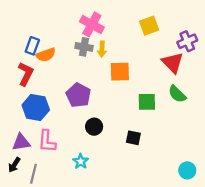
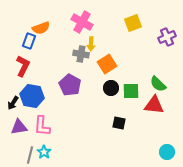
gray cross: (84, 47) -> (81, 54), moved
orange semicircle: (46, 55) -> (41, 28), moved
red triangle: (173, 63) -> (154, 105), moved, turned -40
orange square: (120, 72) -> (107, 64), turned -30
black circle: (94, 127) -> (111, 88), moved
cyan star: (81, 161) -> (44, 152), moved
black arrow: (14, 165) -> (13, 103), moved

